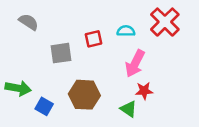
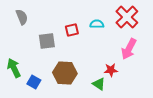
gray semicircle: (29, 22) -> (22, 17), turned 35
pink arrow: (135, 64) -> (129, 49), moved
green arrow: (18, 88) -> (14, 68), turned -126

